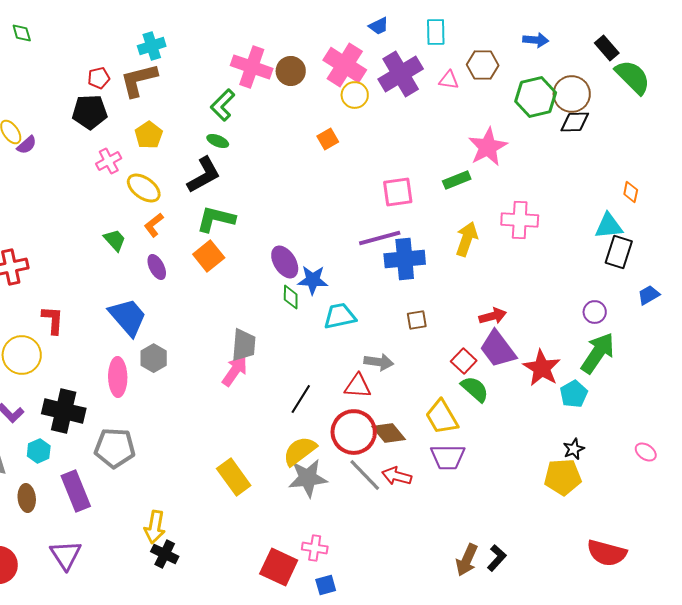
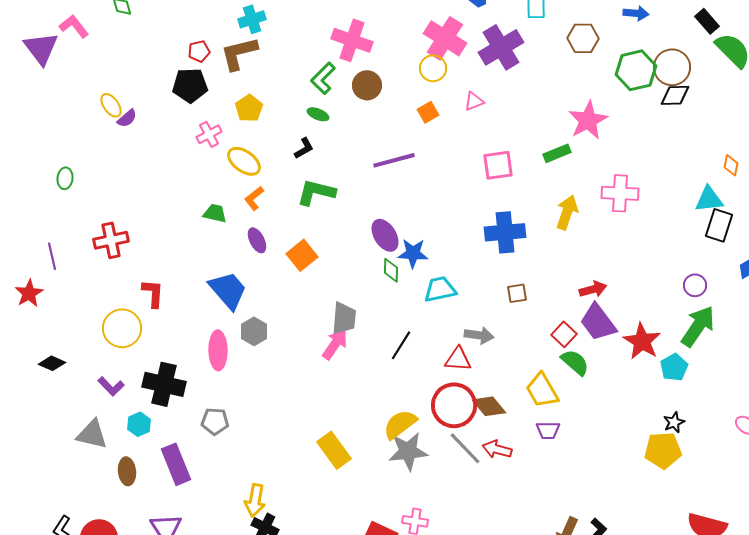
brown circle: (291, 71) -> (367, 85), moved
pink triangle: (449, 80) -> (474, 101), moved, turned -30
yellow circle: (355, 95) -> (433, 68), moved
black L-shape: (204, 175) -> (304, 148), size x0.6
purple line: (380, 238) -> (394, 160), moved
green trapezoid: (115, 240) -> (215, 213), turned -35
orange square: (209, 256) -> (302, 255), moved
black line: (301, 399) -> (401, 345), moved
gray pentagon: (115, 448) -> (215, 421), size x0.7
purple trapezoid: (448, 457) -> (548, 430), size x0.7

